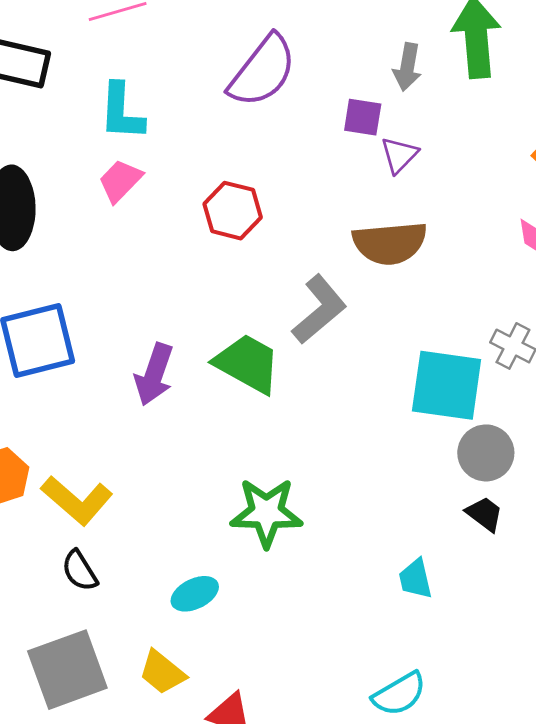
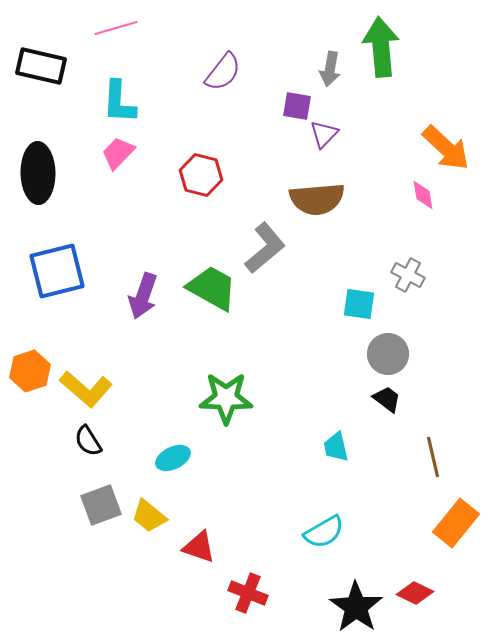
purple semicircle: (262, 71) -> (223, 72), size x0.7
cyan square: (447, 385) -> (359, 304), size x0.6
gray square: (67, 670) -> (101, 505), moved, size x0.7

